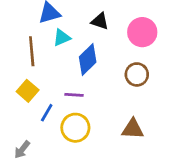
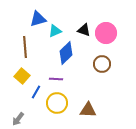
black triangle: (100, 21) -> (84, 30), moved
cyan triangle: (62, 38) -> (55, 31), moved
brown triangle: (133, 129) -> (88, 110), moved

